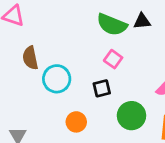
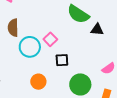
black triangle: (142, 21) -> (97, 30), moved
pink square: (113, 59) -> (50, 39), moved

